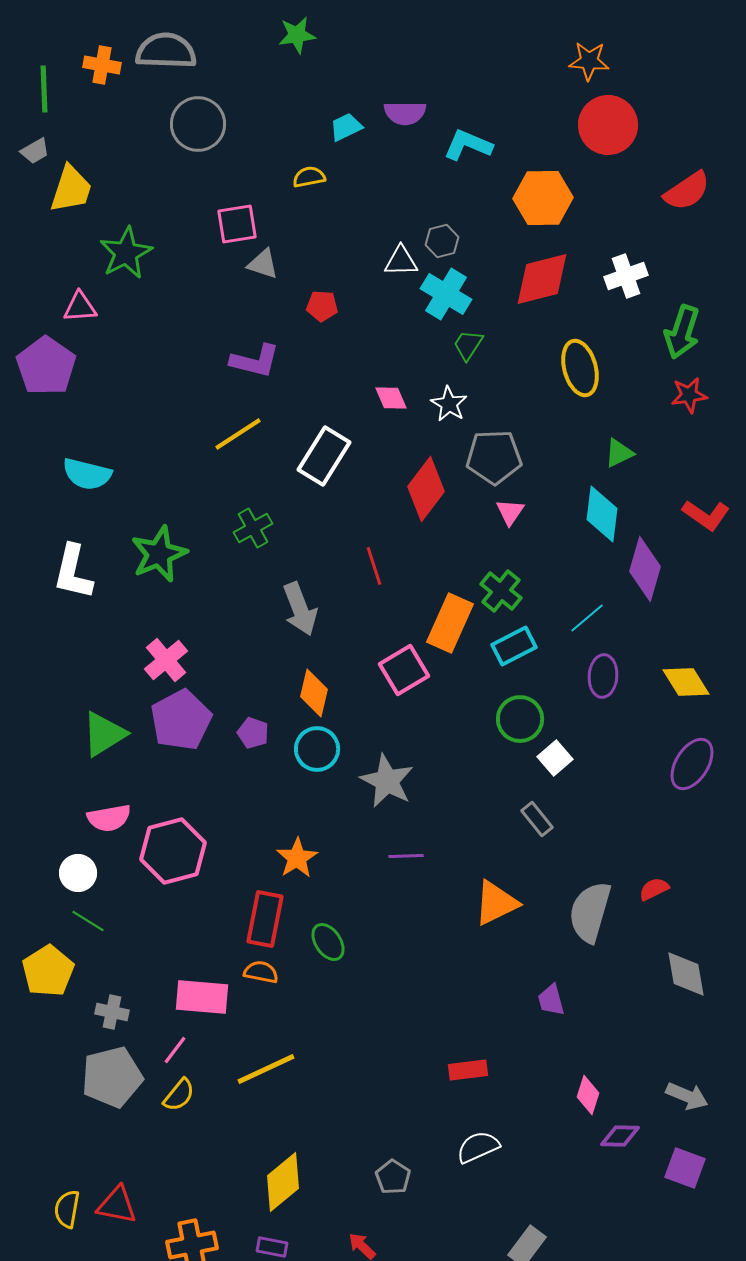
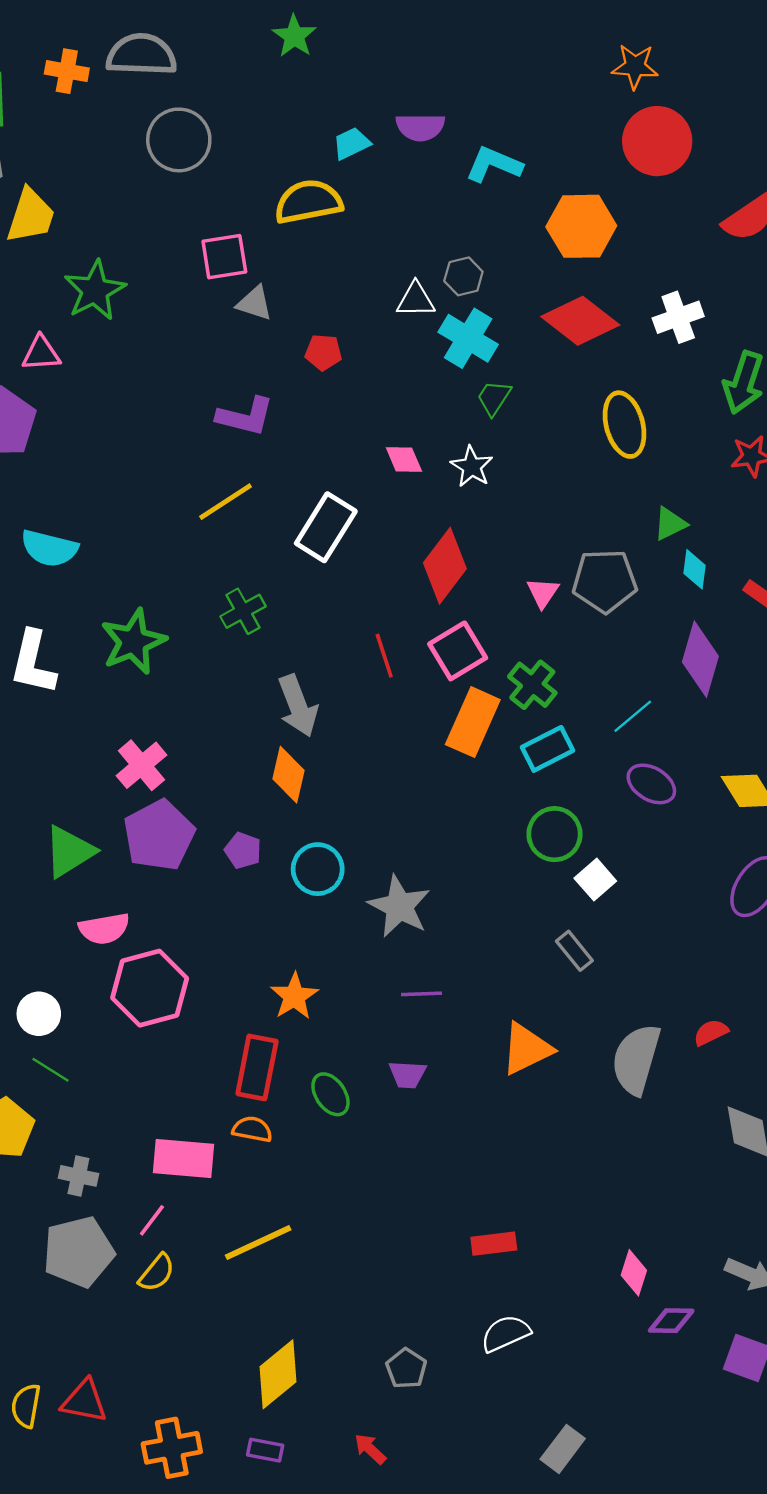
green star: (297, 35) -> (294, 36), turned -30
yellow semicircle: (309, 177) -> (308, 202), size x1.8
red diamond: (542, 279) -> (580, 321), turned 52
gray pentagon: (494, 457) -> (605, 581), moved
cyan diamond: (602, 514) -> (694, 569), moved, size x0.6
pink square: (404, 670) -> (458, 651), moved
purple ellipse: (603, 676) -> (651, 784), turned -63
orange diamond: (314, 693) -> (288, 775), moved
pink semicircle: (109, 818) -> (104, 929), moved
purple trapezoid: (551, 1000) -> (407, 1074), moved, turned -72

